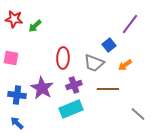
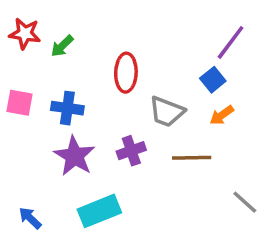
blue square: (109, 45) -> (213, 80), moved
red ellipse: (63, 58) -> (126, 73), moved
blue cross: (17, 95) -> (67, 108), moved
cyan rectangle: (71, 109) -> (99, 211), moved

